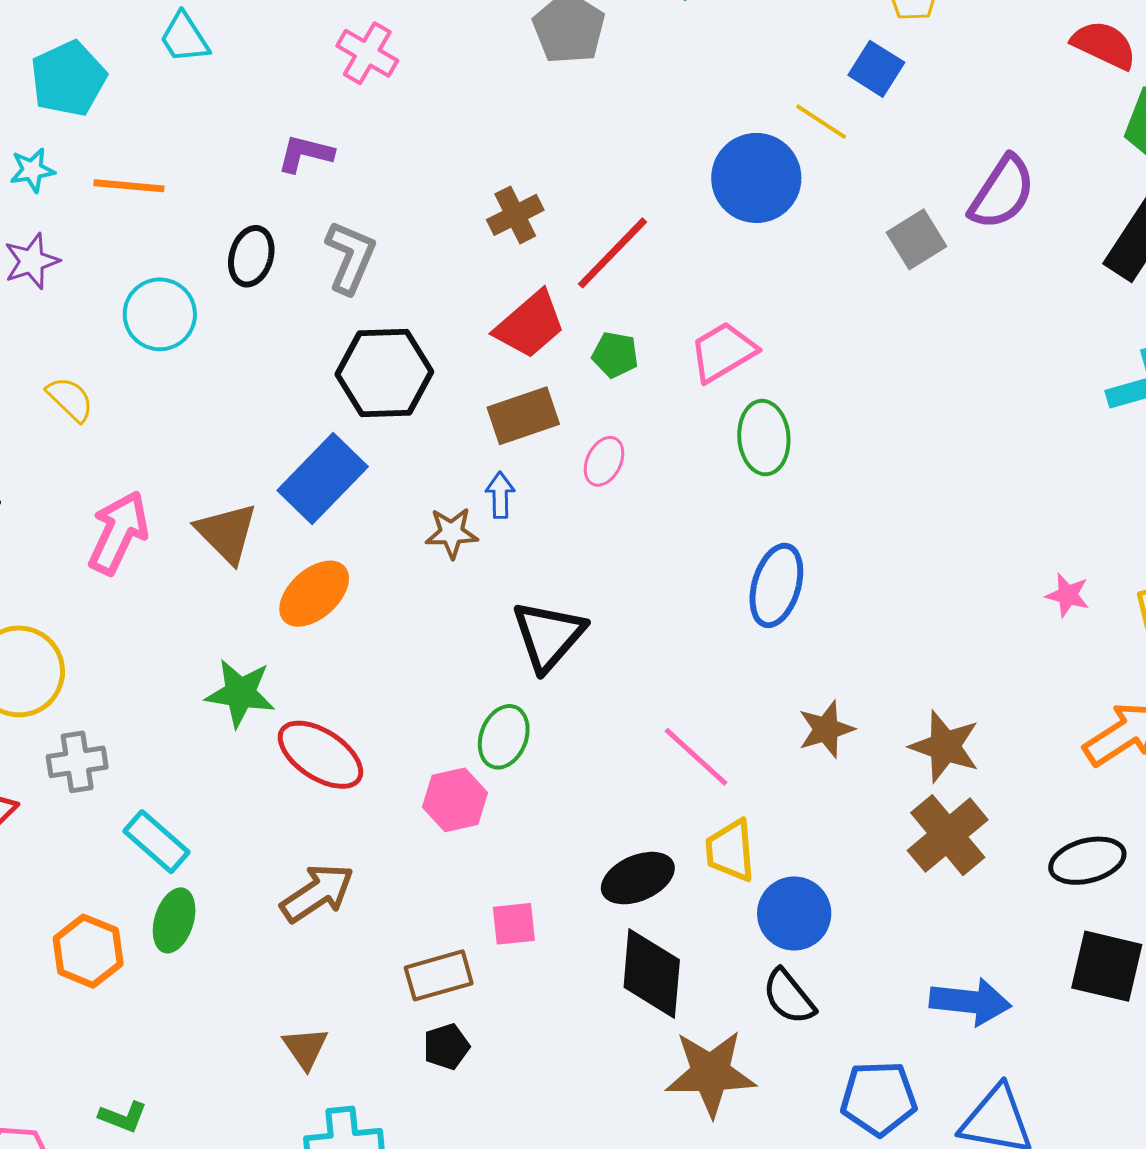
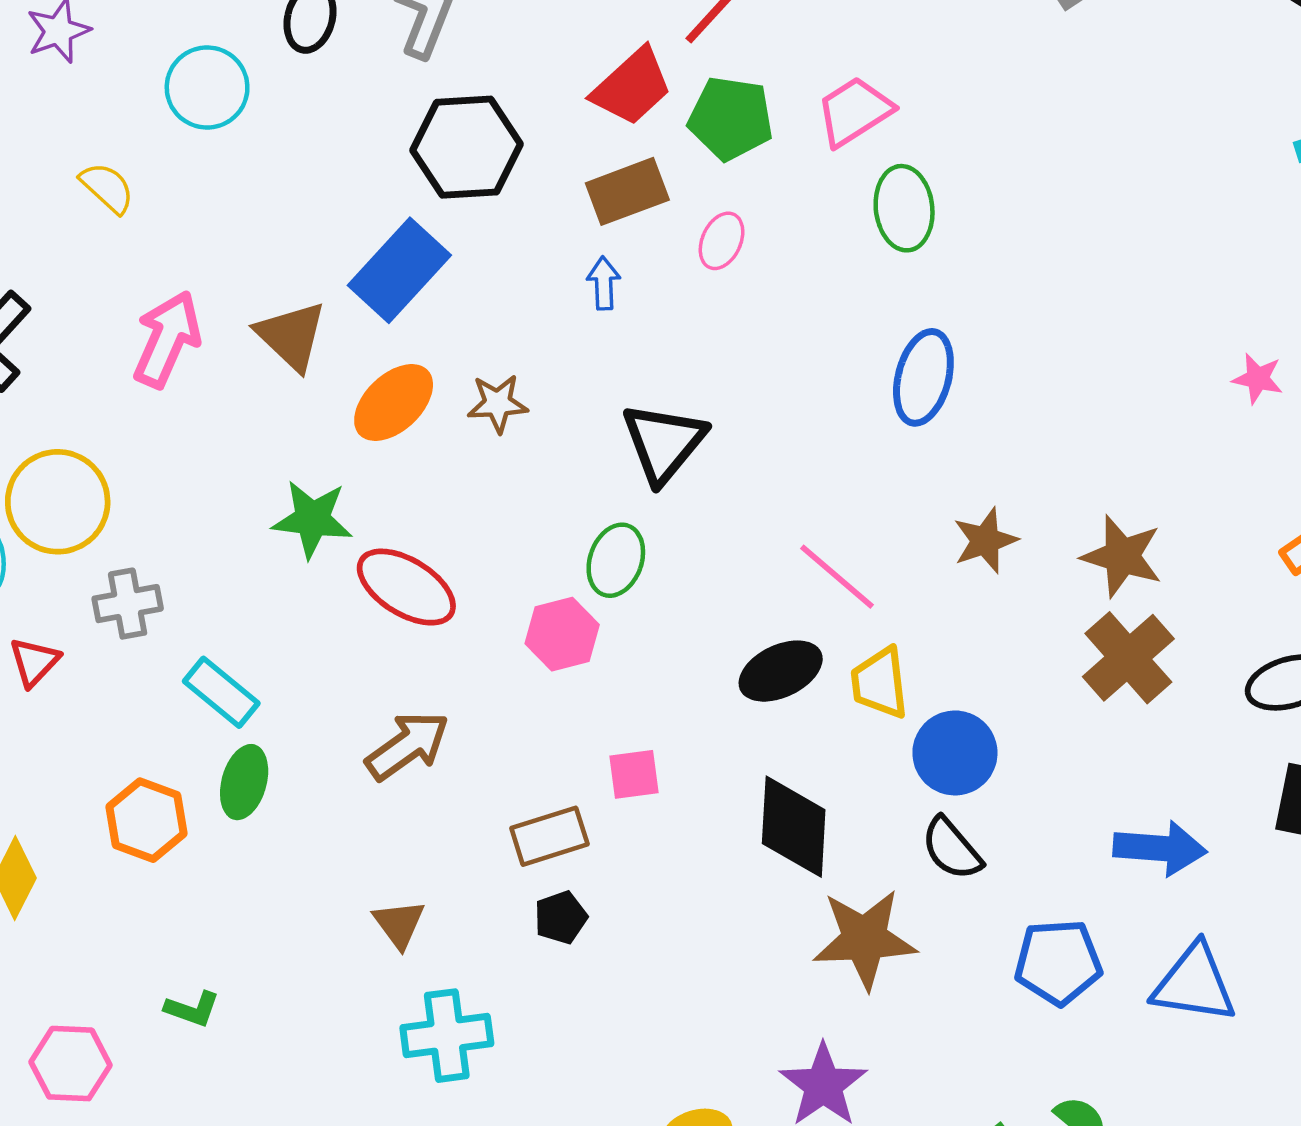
green pentagon: (615, 355) -> (731, 118), size x1.6
brown star: (452, 533) -> (498, 403), moved
black ellipse: (638, 878) -> (781, 671), moved

